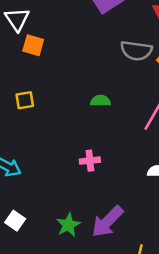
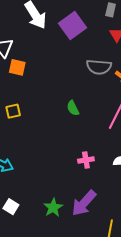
green semicircle: (100, 101) -> (73, 108), turned -112
pink cross: (90, 161) -> (86, 160), moved

